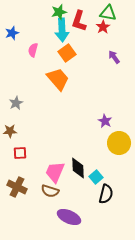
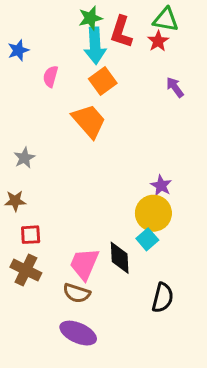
yellow circle: (119, 143) -> (153, 213), moved
cyan square: (96, 177) -> (147, 239), moved
brown cross: (17, 187) -> (26, 270), moved
purple ellipse: (69, 217) -> (78, 333), moved

